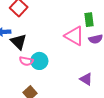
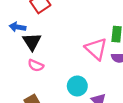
cyan circle: (39, 61) -> (77, 86), moved

